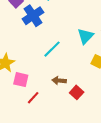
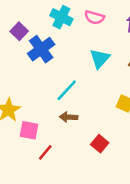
cyan triangle: (85, 36) -> (100, 59), moved
brown arrow: (59, 81) -> (69, 117), moved

